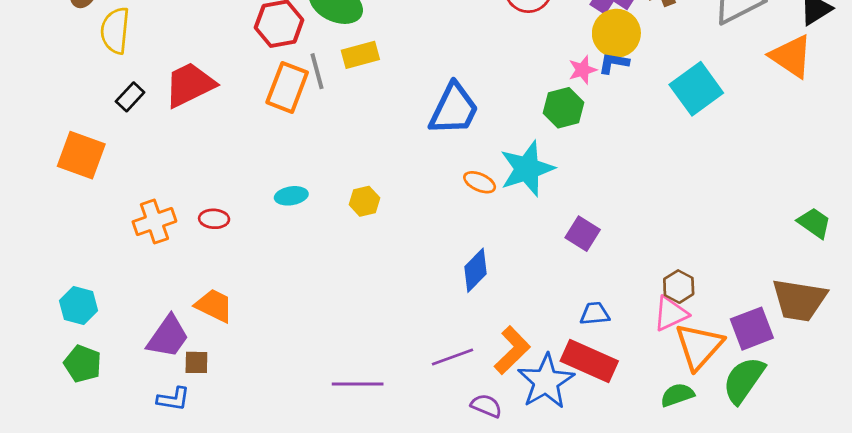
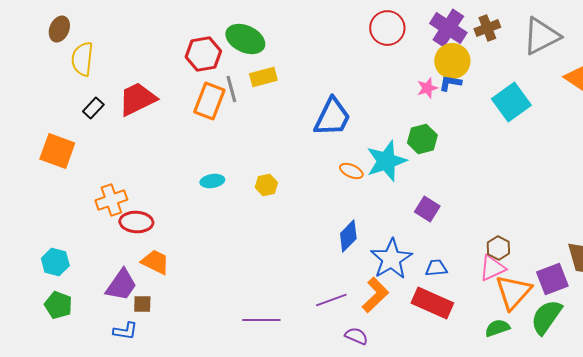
green hexagon: (564, 108) -> (422, 139), moved
red ellipse: (214, 219) -> (136, 222), moved, size x1.5
blue star: (546, 381) -> (391, 259), moved

